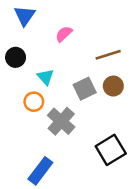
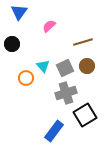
cyan triangle: (46, 77) -> (43, 66), moved
gray cross: (61, 121) -> (66, 93), moved, turned 30
blue rectangle: (40, 171) -> (54, 131), moved

